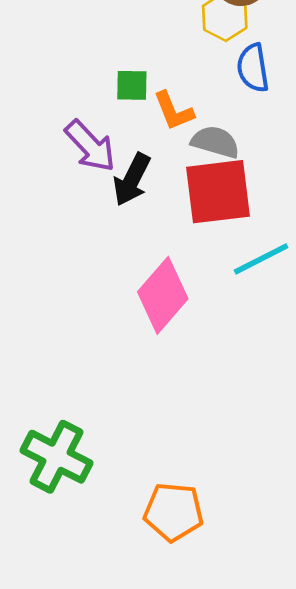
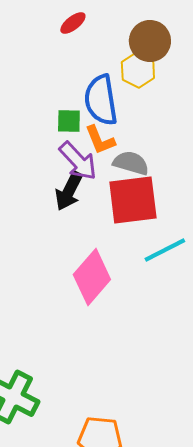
blue semicircle: (253, 68) -> (101, 100), moved, size x1.4
purple arrow: (90, 146) -> (78, 161), moved

